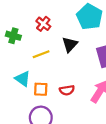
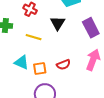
yellow line: (41, 54) -> (34, 37), turned 49

